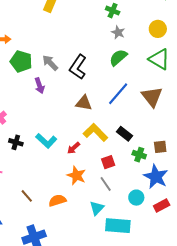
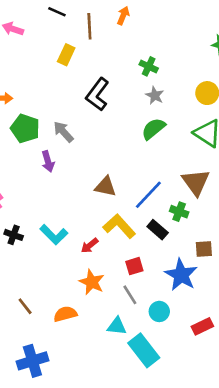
black L-shape: (78, 67) -> (97, 94), moved
blue line: (118, 94) -> (148, 195), moved
green cross: (139, 155) -> (179, 212), moved
blue star: (156, 177) -> (181, 275), moved
cyan circle: (136, 198) -> (159, 311), moved
cyan triangle: (97, 208) -> (117, 326), turned 49
cyan rectangle: (118, 226) -> (144, 350), turned 45

